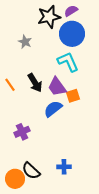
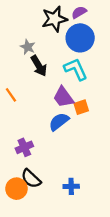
black arrow: (35, 83) -> (39, 66), moved
black semicircle: (31, 171) -> (31, 179), moved
orange circle: (15, 179) -> (16, 189), moved

